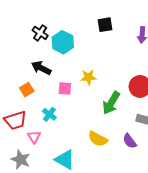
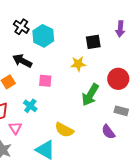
black square: (105, 25) -> (93, 42), moved
yellow star: (89, 77) -> (78, 64), moved
yellow semicircle: (98, 139) -> (64, 130), moved

